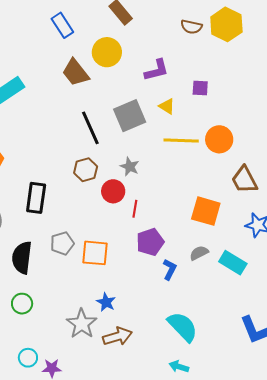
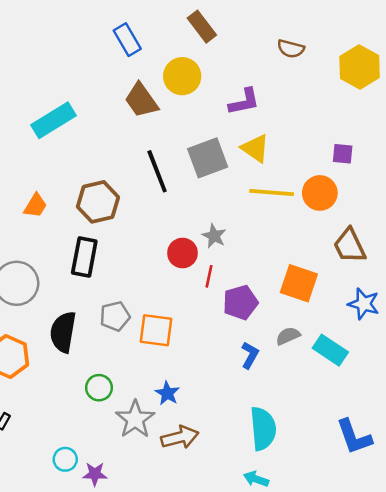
yellow hexagon: (226, 24) -> (360, 67), moved
purple square: (200, 88) -> (343, 154), moved
yellow triangle: (167, 106) -> (255, 148), size x1.4
gray star: (130, 167) -> (214, 236), moved
brown hexagon: (86, 170) -> (98, 202), moved, size x1.4
purple pentagon: (150, 242) -> (240, 302), moved
green circle: (22, 304) -> (99, 388), moved
cyan semicircle: (183, 327) -> (263, 429), turned 36

